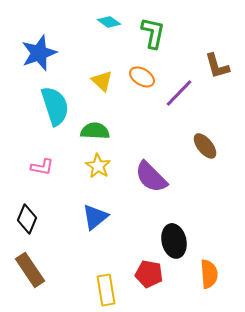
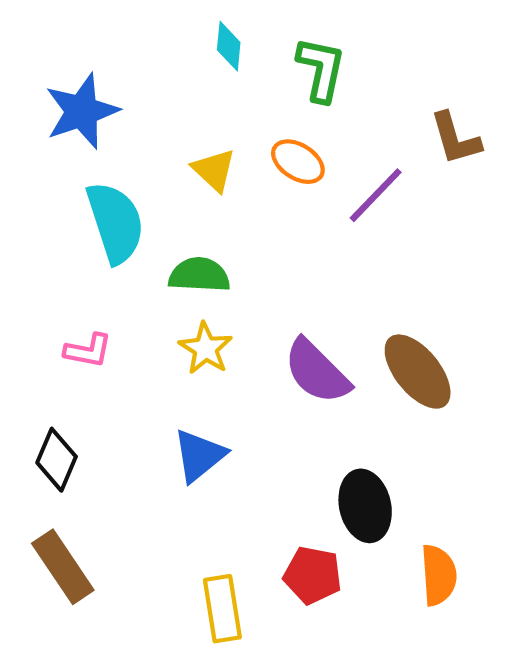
cyan diamond: (109, 22) -> (229, 46), turned 60
brown ellipse: (205, 146) -> (418, 372), moved, size x1.4

